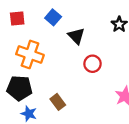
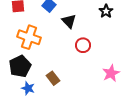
black pentagon: (19, 88) -> (20, 66), turned -30

